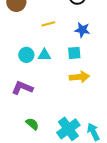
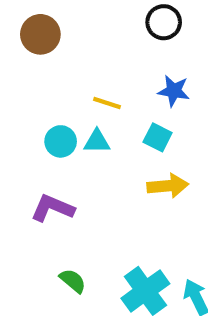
yellow line: (48, 24) -> (107, 103), moved, turned 32
cyan square: (74, 53) -> (158, 137), turned 32

